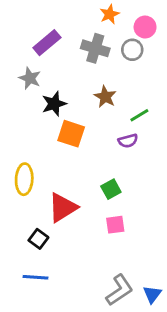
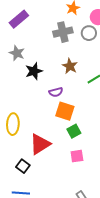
purple rectangle: (47, 43) -> (19, 19), moved
gray cross: (95, 48) -> (63, 32), turned -30
orange square: (71, 134) -> (65, 111), moved
purple semicircle: (128, 141) -> (56, 92), moved

